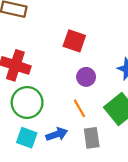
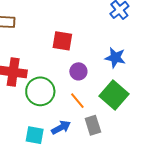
green circle: (27, 102) -> (40, 91), moved

